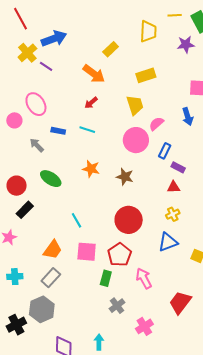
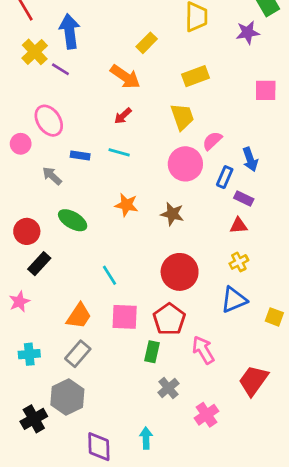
blue arrow: (54, 39) -> (70, 31), turned -75
blue arrow: (188, 117) -> (250, 159), moved

